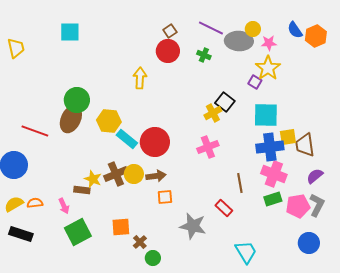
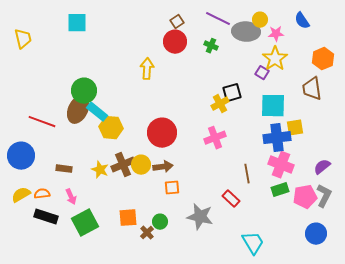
orange hexagon: (316, 36) -> (323, 59), moved
black square: (225, 102) -> (232, 93), turned 36
yellow hexagon: (109, 121) -> (111, 128), moved
cyan rectangle: (127, 139) -> (97, 112), moved
brown trapezoid: (305, 145) -> (312, 89), moved
brown rectangle: (82, 190) -> (64, 169), moved
black rectangle: (21, 234) -> (46, 217), moved
green circle: (153, 258) -> (160, 222), moved

